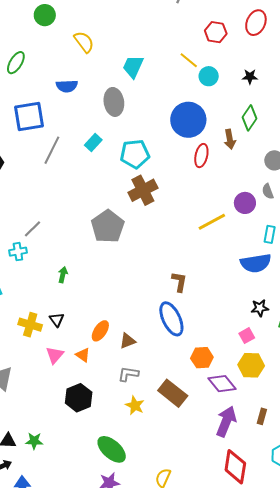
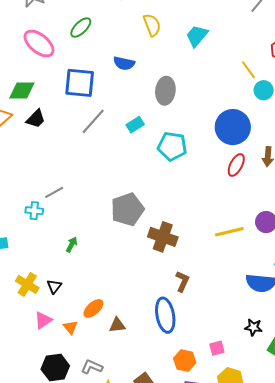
cyan trapezoid: (133, 67) -> (197, 36), moved
brown cross: (143, 190) -> (163, 237), moved, turned 32
pink square: (247, 336) -> (217, 348), moved
gray L-shape: (128, 374) -> (92, 367), moved

